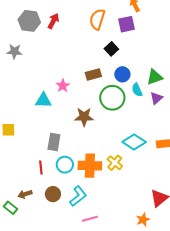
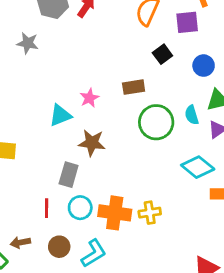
blue circle: (122, 74) -> (204, 66), moved
cyan triangle: (43, 100) -> (60, 115), turned -30
brown star: (84, 117) -> (92, 143), moved
cyan diamond: (134, 142) -> (198, 167), moved
yellow cross: (115, 163) -> (150, 213), turned 35

